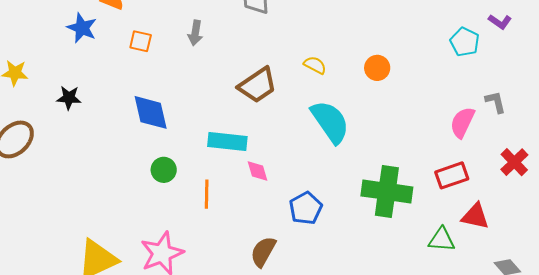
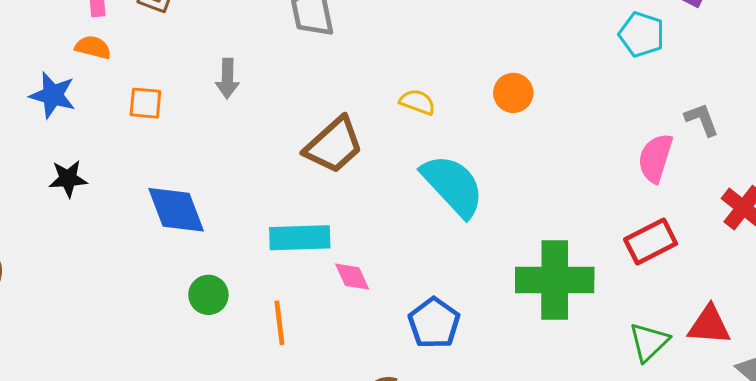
black star: (69, 98) -> (68, 179), moved
red triangle: (475, 216) -> (709, 325), moved
green triangle: (442, 240) -> (649, 342), turned -40

